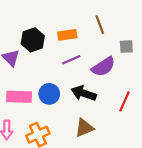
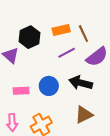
brown line: (100, 25) -> (83, 34), moved
pink rectangle: (19, 97) -> (21, 91), size x0.7

